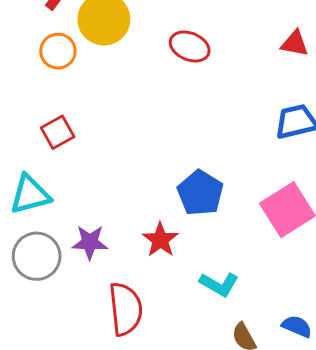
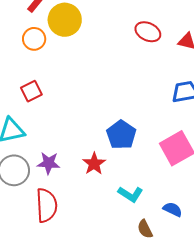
red ellipse: (190, 46) -> (148, 32), moved
red semicircle: (126, 309) -> (47, 205), moved
blue semicircle: (297, 326) -> (173, 209), moved

